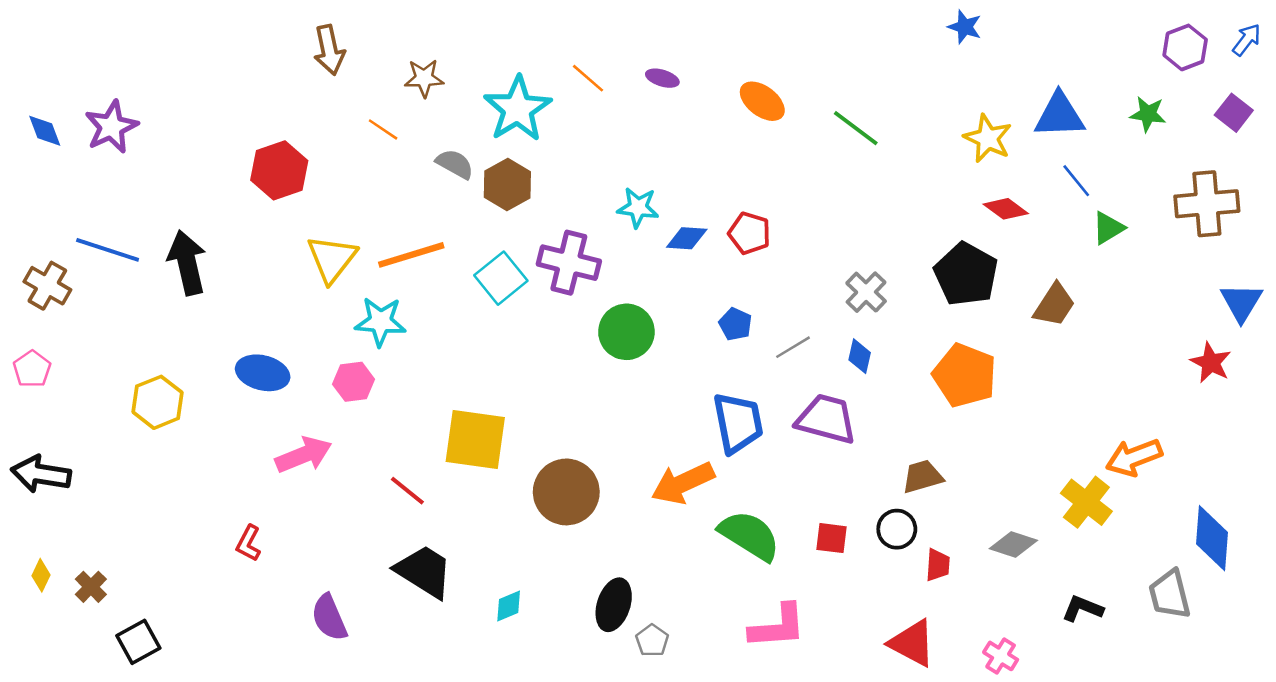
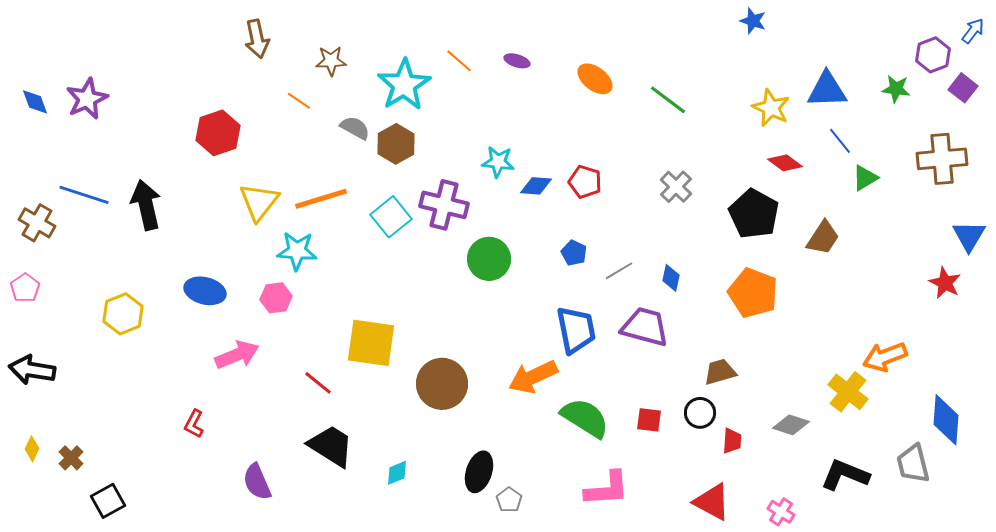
purple hexagon: (1185, 47) -> (933, 55), moved
gray cross: (866, 292) -> (676, 187), moved
black L-shape: (1083, 609) -> (845, 475), size x1.5

